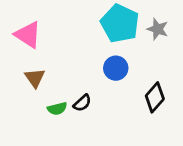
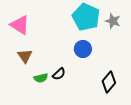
black diamond: (155, 97) -> (109, 82), moved

